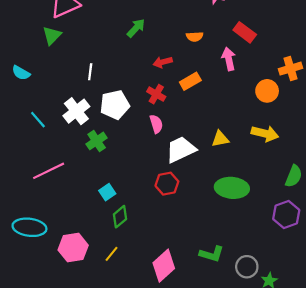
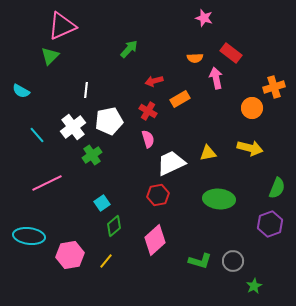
orange semicircle: (195, 37) -> (195, 58), moved
pink diamond: (164, 266) -> (155, 240), moved
gray circle: (247, 267) -> (233, 261), moved

